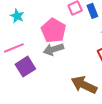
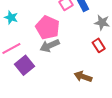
brown arrow: (84, 85) -> (83, 77), size x0.7

